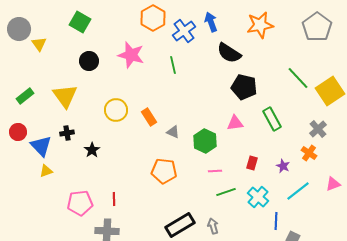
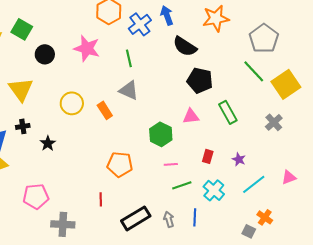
green square: (80, 22) -> (22, 29), moved
gray pentagon: (317, 27) -> (264, 38), moved
gray triangle: (173, 132) -> (129, 90), moved, size x1.5
orange cross: (309, 153) -> (265, 217), moved
red line: (114, 199) -> (101, 199), moved
blue line: (276, 221) -> (195, 217), moved

